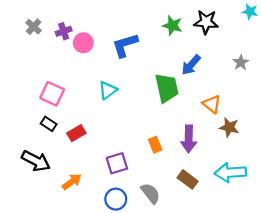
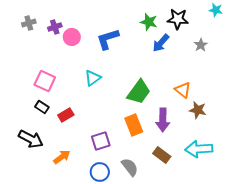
gray cross: (34, 27) -> (29, 23), turned 32
gray star: (241, 63) -> (201, 45), moved
blue arrow: (191, 65) -> (161, 43), moved
green trapezoid: (167, 88) -> (139, 92), moved, turned 48
orange rectangle: (155, 145) -> (134, 125), size x1.5

